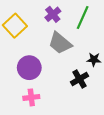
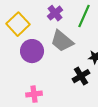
purple circle: (29, 68) -> (32, 51), moved

